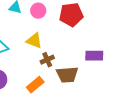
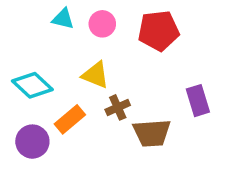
purple rectangle: (94, 56) -> (198, 101), turned 72
orange rectangle: (35, 85) -> (70, 119), moved

